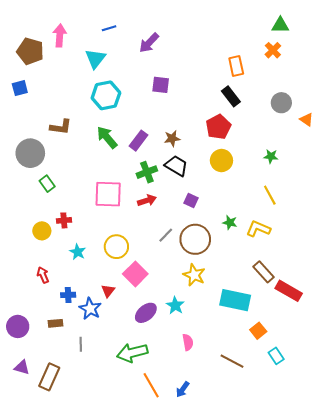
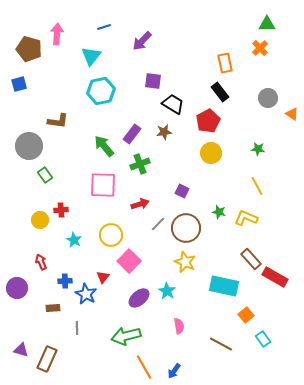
green arrow: (107, 137) -> (104, 146), moved
black trapezoid: (176, 166) -> (173, 104), moved
red arrow: (147, 200) -> (140, 204), moved
purple circle: (18, 326) -> (17, 288), moved

